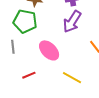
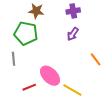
purple arrow: (72, 22) -> (73, 34), size x0.6
pink ellipse: (49, 50) -> (50, 76), moved

